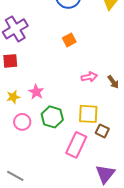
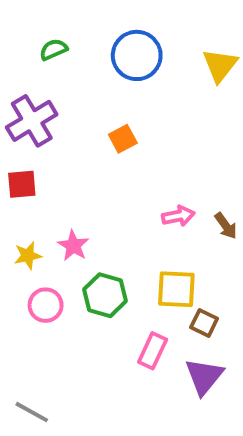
orange square: (69, 40) -> (123, 139), moved
pink rectangle: (76, 145) -> (153, 351), size x0.7
purple triangle: (105, 174) -> (204, 376), moved

